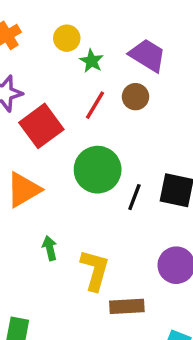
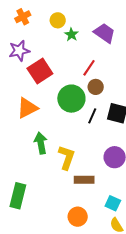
brown circle: (135, 97) -> (96, 87), moved
red line: (95, 105) -> (89, 68), moved
green arrow: (50, 248) -> (41, 143), size x1.5

